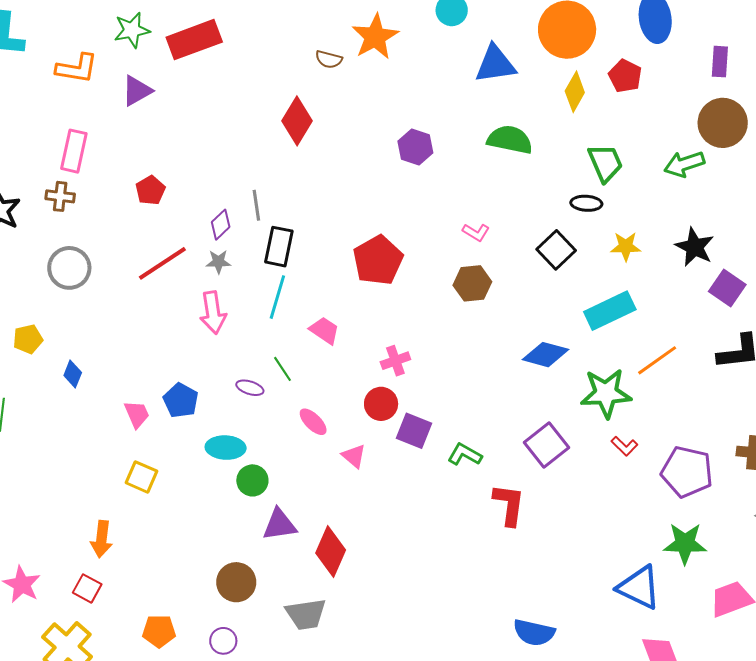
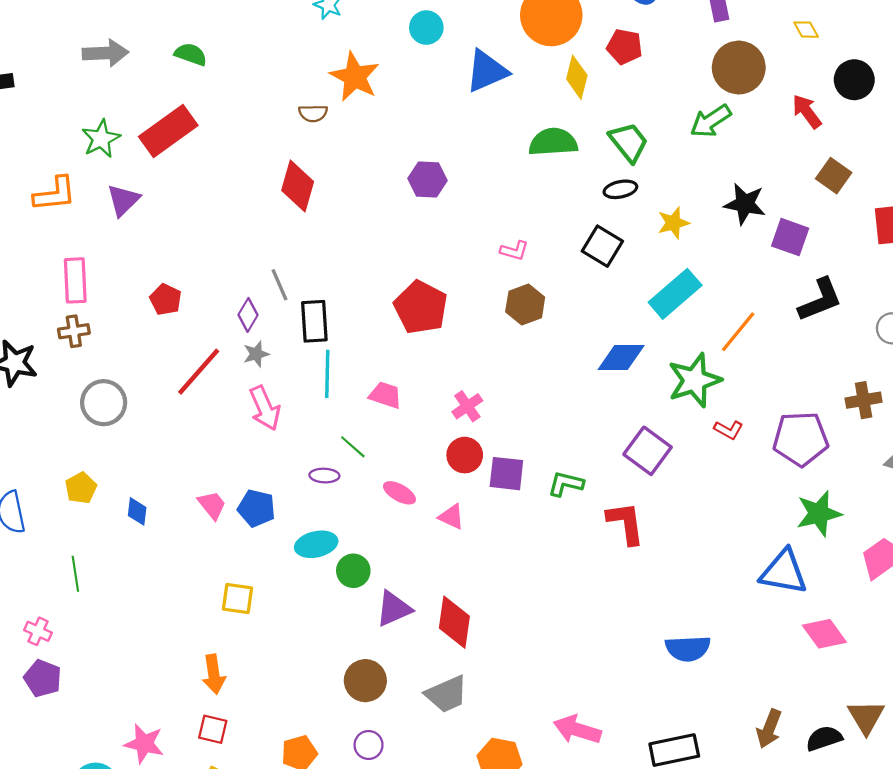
green semicircle: (510, 140) -> (553, 142), moved
pink trapezoid: (137, 414) -> (212, 505), moved

